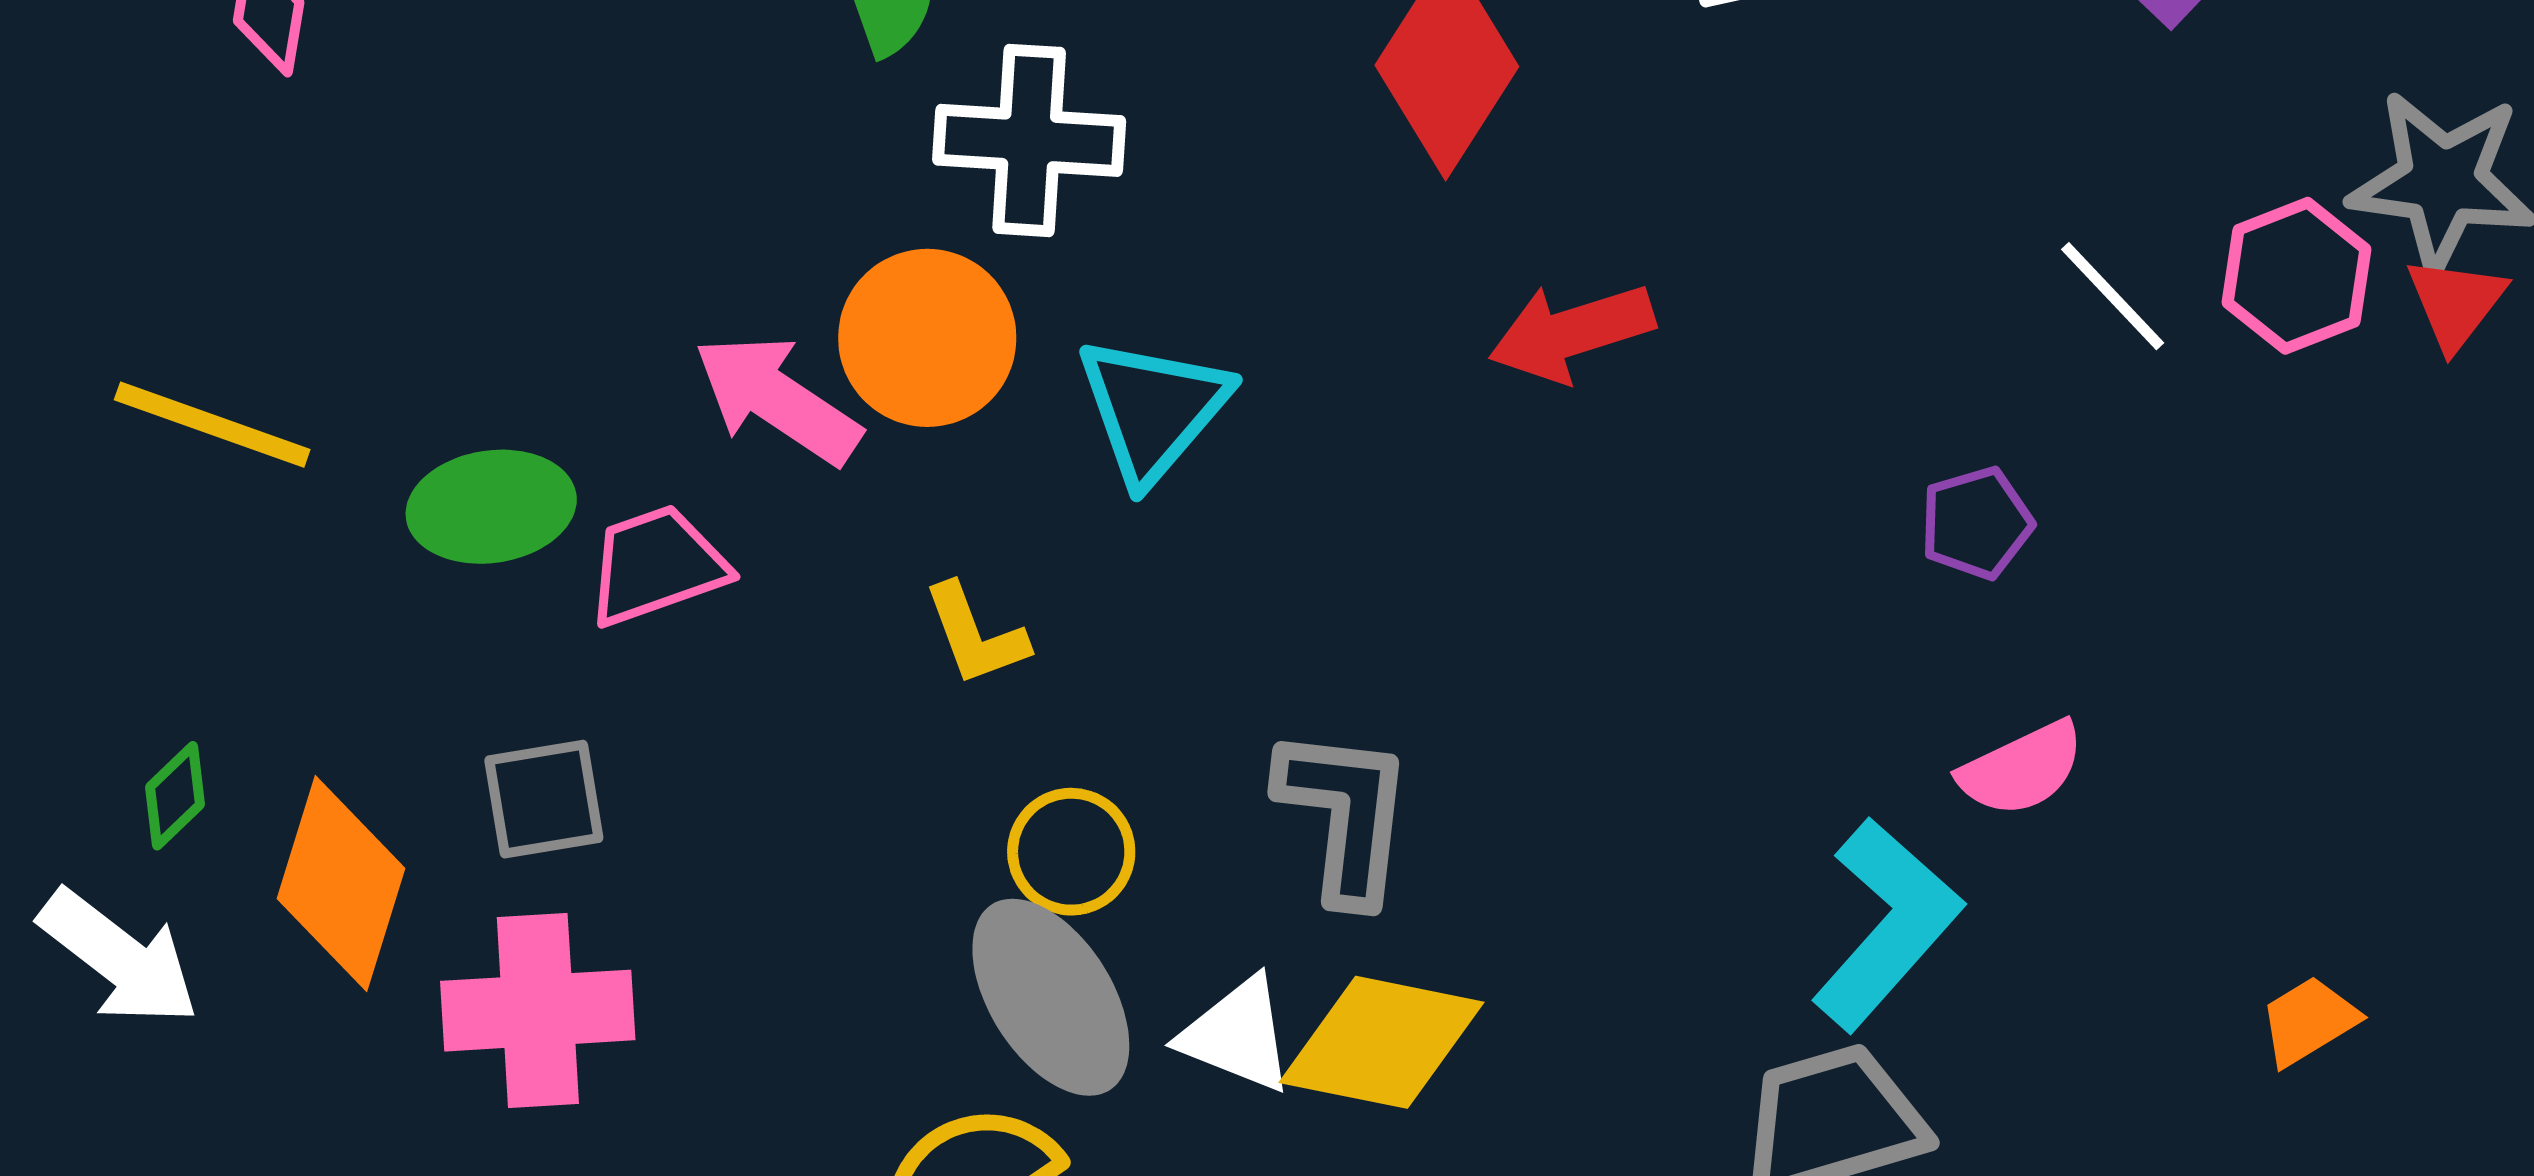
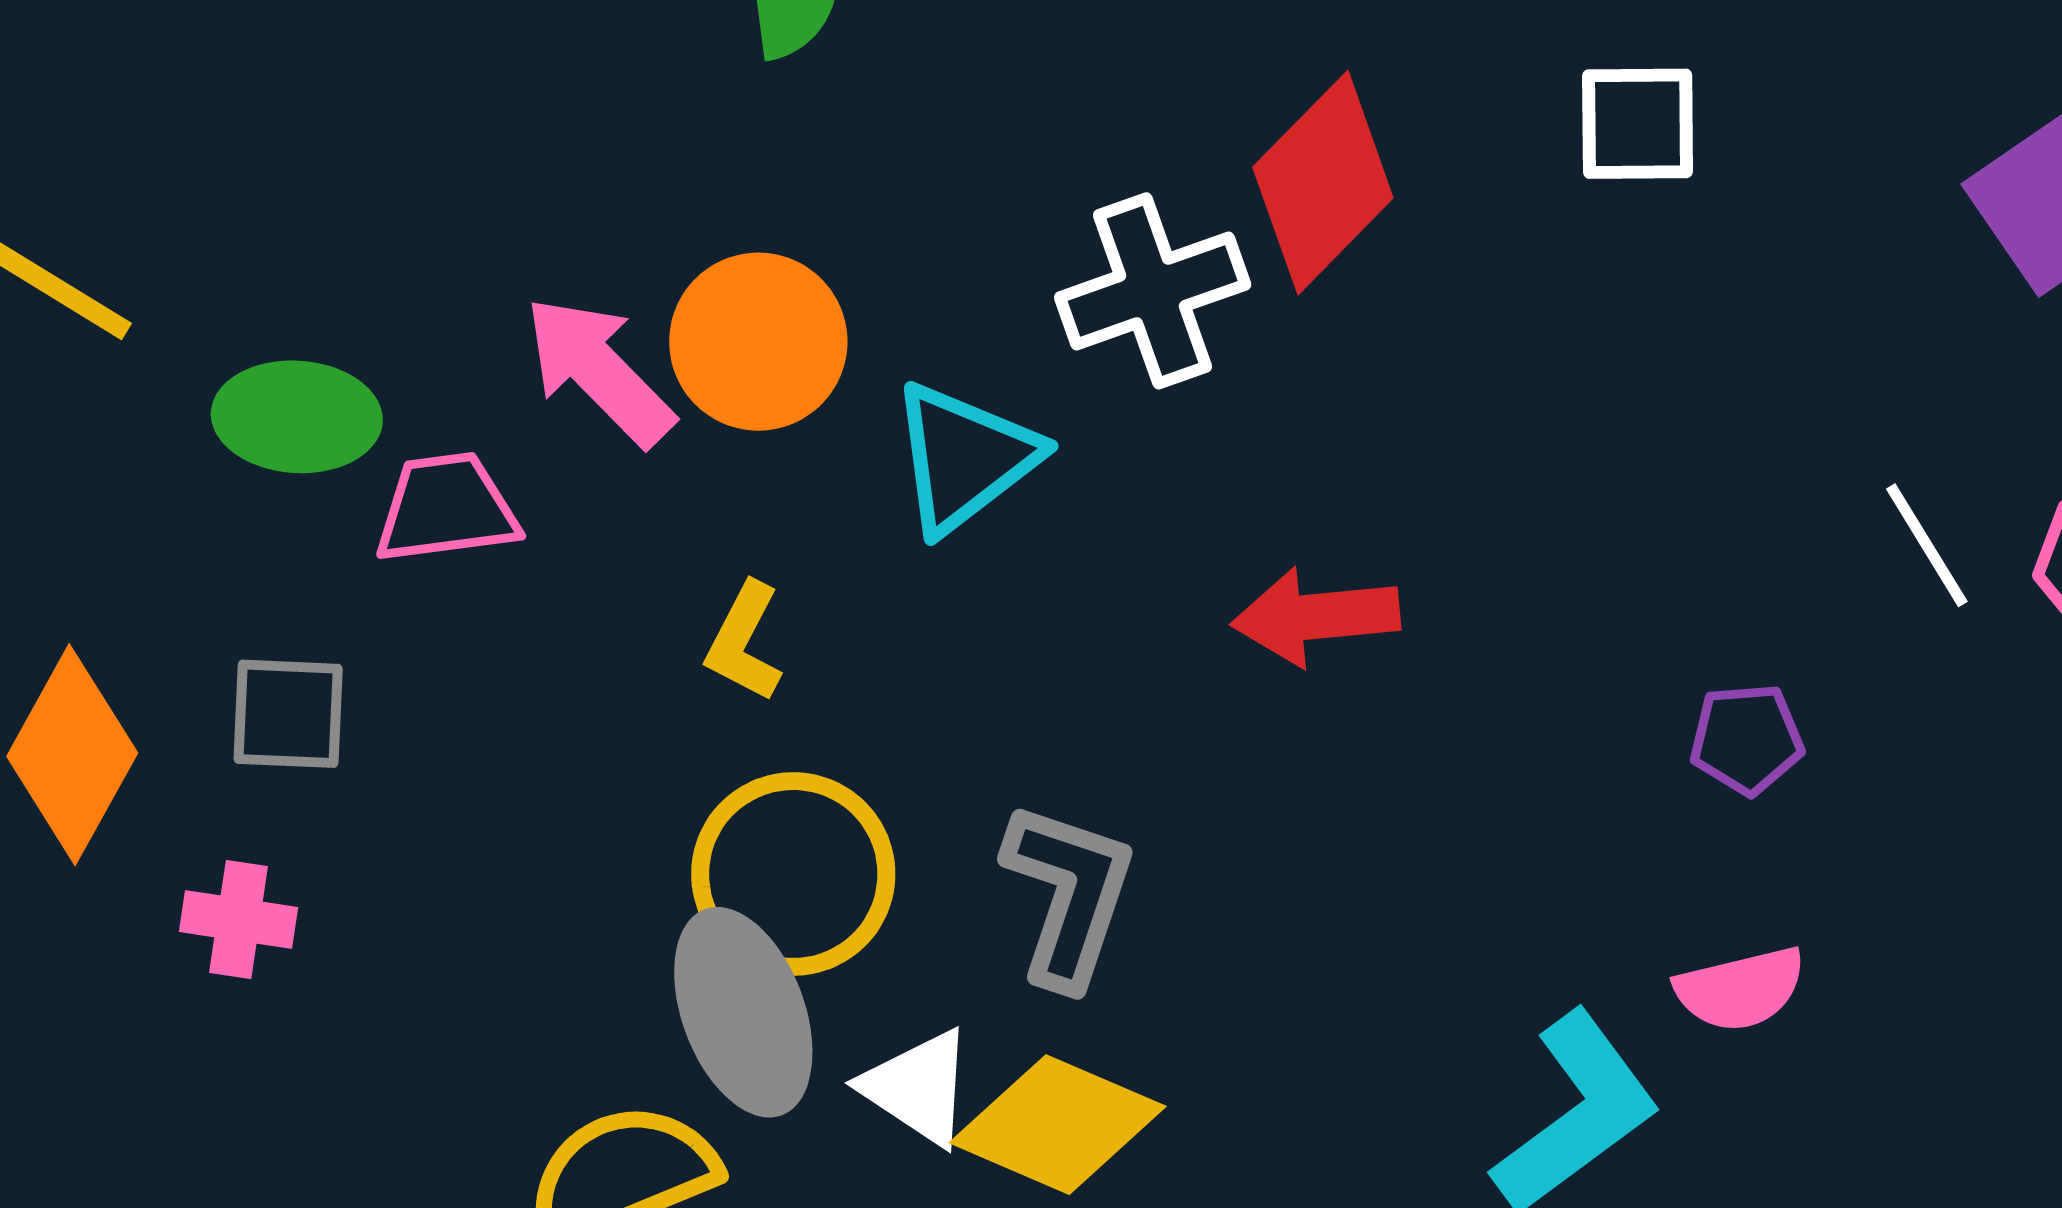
white cross: (1029, 140) -> (1153, 291), moved, turned -35
red arrow: (1572, 332) -> (1316, 616), moved
yellow L-shape: (975, 635) -> (744, 642), turned 36
yellow circle: (1071, 852) -> (793, 874), size x1.6
pink cross: (538, 1011) -> (239, 919), size x0.6

